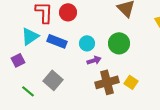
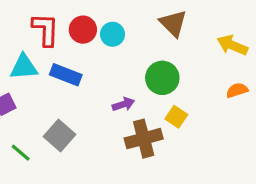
cyan triangle: (30, 36) -> (24, 67), turned 30
cyan circle: (87, 43) -> (112, 34), moved
yellow square: (131, 82) -> (176, 117), moved

